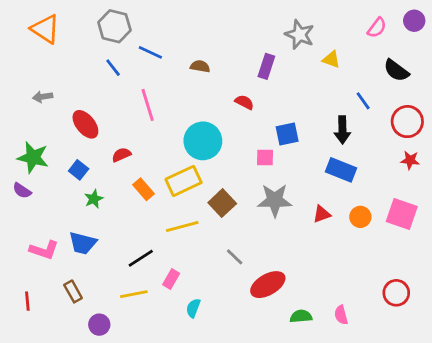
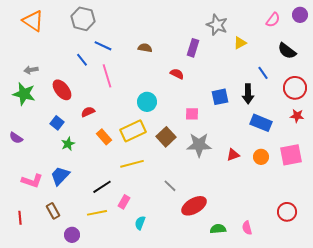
blue line: (150, 52) -> (103, 46), moved
yellow triangle: (331, 59) -> (240, 43), turned -48
blue line: (113, 68) -> (82, 60), moved
blue square: (287, 134) -> (220, 97), moved
cyan circle: (203, 141) -> (147, 102), size x0.7
green star: (33, 157) -> (24, 94), moved
blue rectangle: (341, 170) -> (261, 123), moved
brown square: (222, 203) -> (166, 137), moved
pink square: (402, 214) -> (291, 155), turned -30
blue trapezoid: (83, 243) -> (60, 176), turned 120

